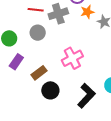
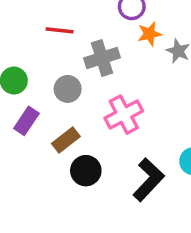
gray cross: (58, 14) -> (102, 58), moved
gray circle: (38, 33) -> (68, 89), moved

